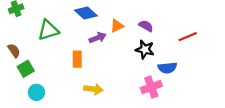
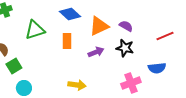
orange triangle: (117, 26) -> (99, 26), size x1.5
purple arrow: (98, 38) -> (96, 52), moved
orange rectangle: (77, 59) -> (67, 41), moved
blue semicircle: (167, 68) -> (157, 68), moved

